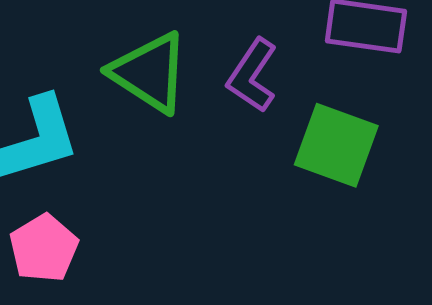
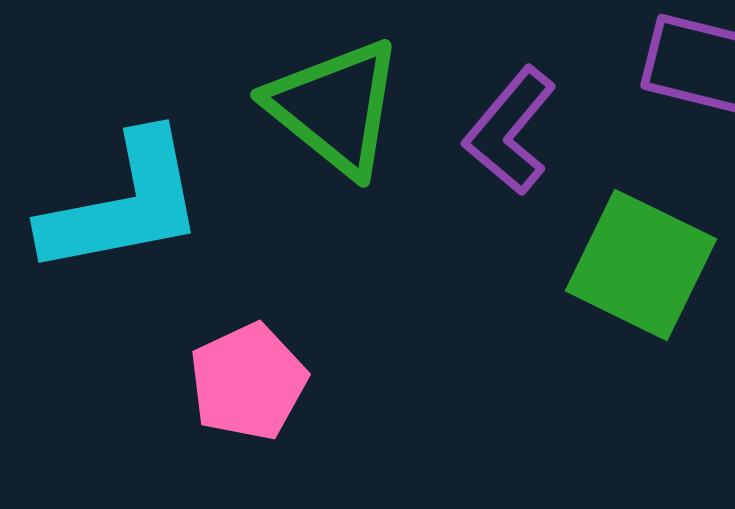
pink pentagon: (44, 248) -> (248, 382), moved

